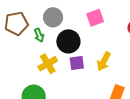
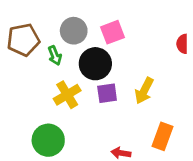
pink square: (95, 18) -> (112, 32), moved

